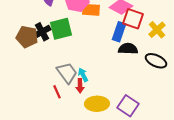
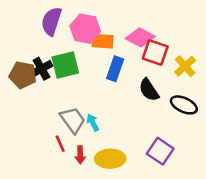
blue rectangle: (119, 32) -> (115, 69), moved
black semicircle: (128, 49) -> (149, 90), turned -126
red arrow: (80, 86) -> (80, 155), moved
purple square: (128, 106) -> (160, 151), moved

